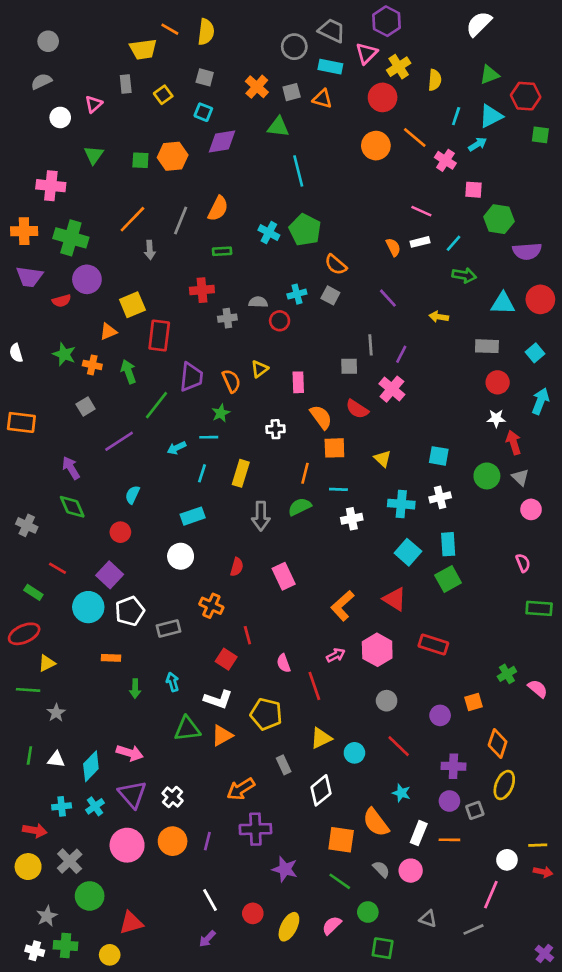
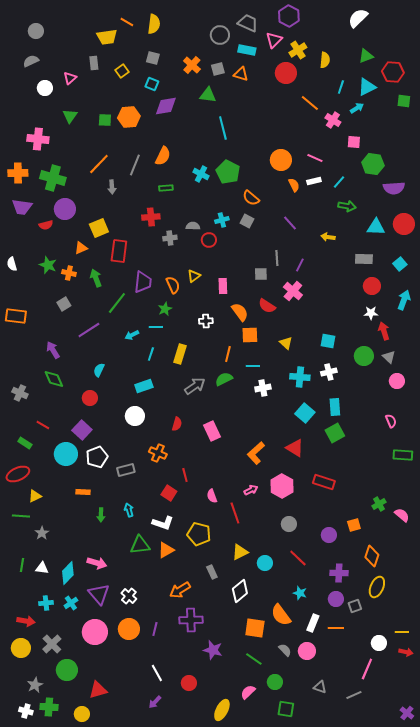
orange circle: (376, 146) -> (281, 160), moved
gray arrow: (261, 516) -> (195, 386), turned -125
yellow ellipse: (289, 927) -> (222, 710), moved

